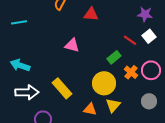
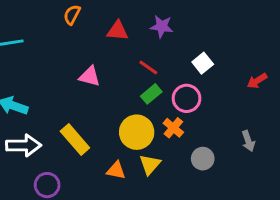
purple star: (145, 14) -> (162, 26), moved
red line: (130, 40) -> (148, 68), moved
pink circle: (151, 70) -> (187, 98), moved
orange cross: (131, 72) -> (173, 128), moved

